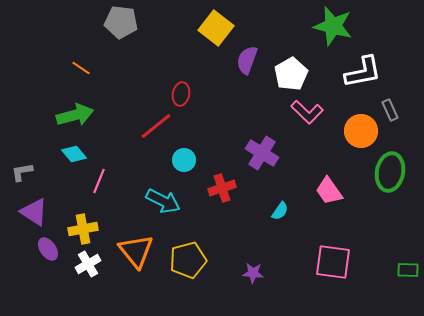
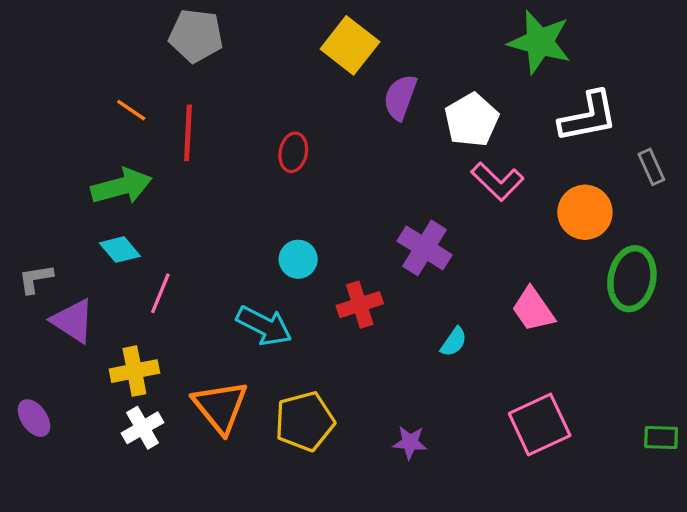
gray rectangle: (390, 110) -> (651, 167), moved
red line: (156, 126) -> (188, 133), moved, turned -48
purple triangle: (34, 212) -> (73, 321), moved
purple ellipse: (48, 249) -> (34, 418), moved
pink square: (333, 262) -> (540, 425), turned -33

